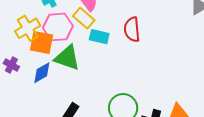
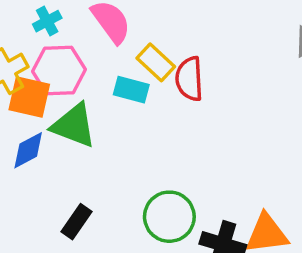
yellow rectangle: (84, 18) -> (156, 62), moved

